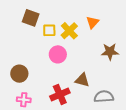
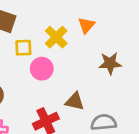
yellow square: (49, 30) -> (23, 48), moved

